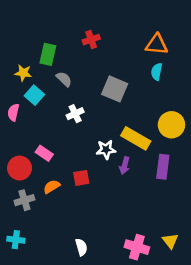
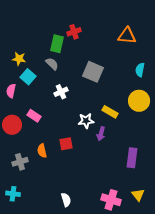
green rectangle: (48, 54) -> (57, 44), moved
cyan semicircle: (157, 72) -> (140, 70), moved
yellow rectangle: (136, 138) -> (110, 112), size x0.7
pink rectangle: (44, 153) -> (34, 116), moved
purple rectangle: (163, 167) -> (132, 158), moved
red circle: (20, 168) -> (12, 125), moved
orange semicircle: (52, 187) -> (42, 151), turned -72

